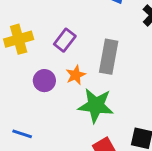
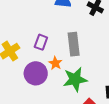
purple circle: (44, 81) -> (36, 73), size x1.5

